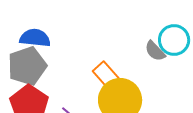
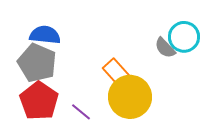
gray pentagon: (27, 66) -> (37, 63), turned -30

